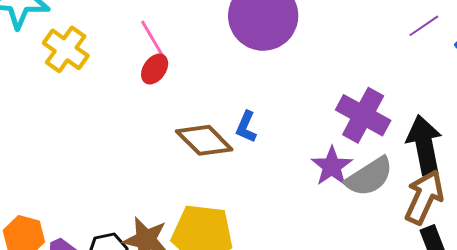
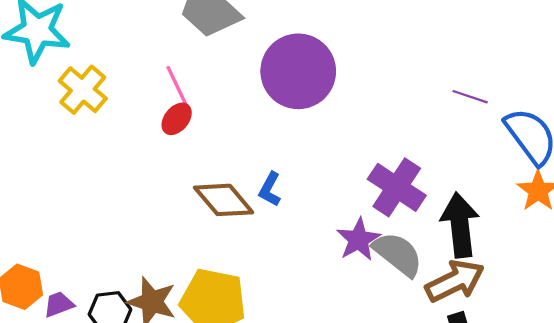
purple line: (424, 26) -> (470, 97), turned 48
gray semicircle: (369, 177) -> (398, 254), turned -114
brown arrow: (424, 197) -> (455, 281), turned 34

